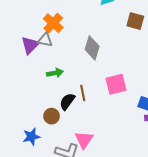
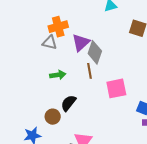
orange cross: (53, 23) -> (58, 27), turned 30
purple triangle: (30, 45) -> (81, 43), moved
brown line: (83, 93) -> (90, 71), moved

